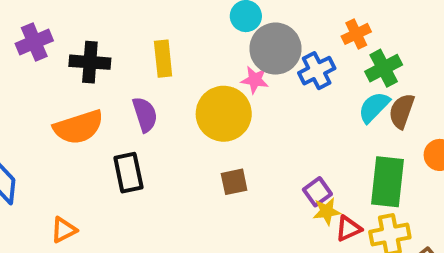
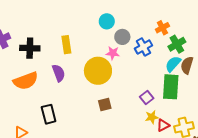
gray circle: (275, 49) -> (122, 37), size x0.6
black rectangle: (128, 173) -> (49, 114), moved
green rectangle: (387, 182) -> (171, 87), moved
purple square: (317, 192) -> (147, 98), moved

